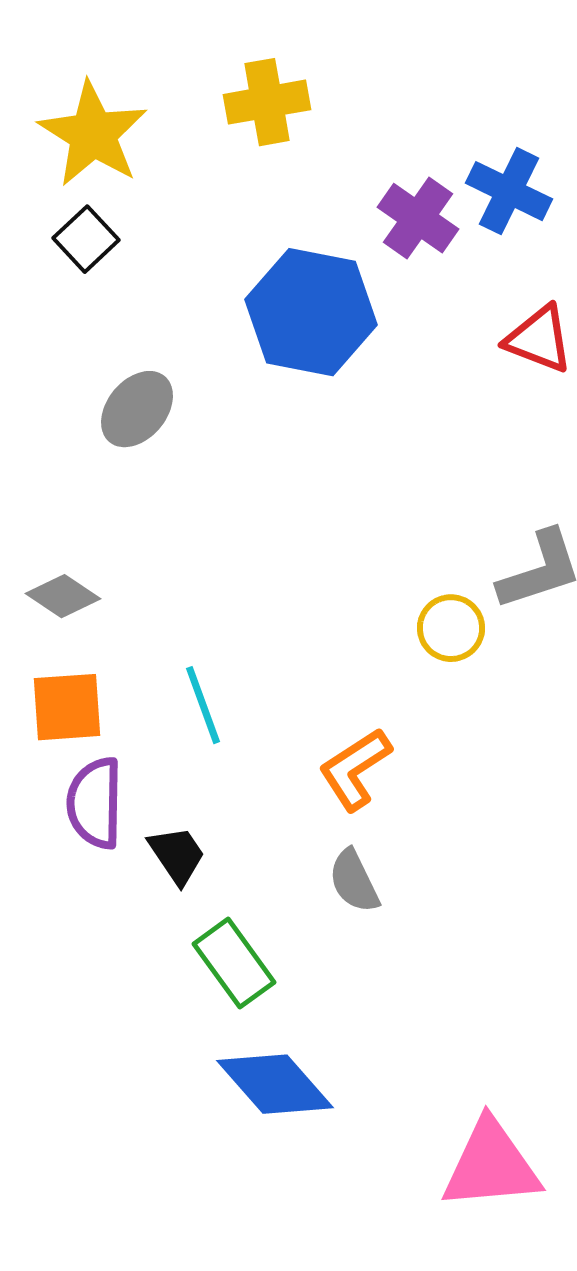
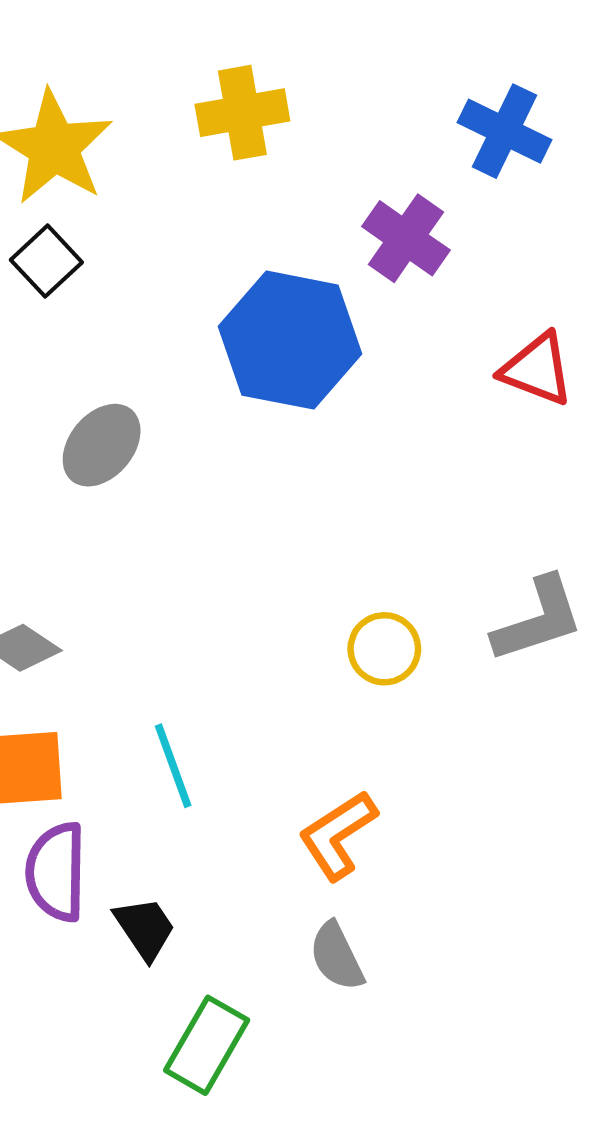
blue cross: (509, 191) -> (504, 131), moved
yellow circle: (451, 628) -> (384, 649), moved
green rectangle: (234, 963) -> (207, 1045), turned 66

